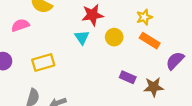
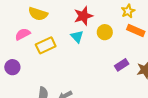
yellow rectangle: (43, 63) -> (46, 45), moved
purple rectangle: (128, 77) -> (122, 65), turned -48

